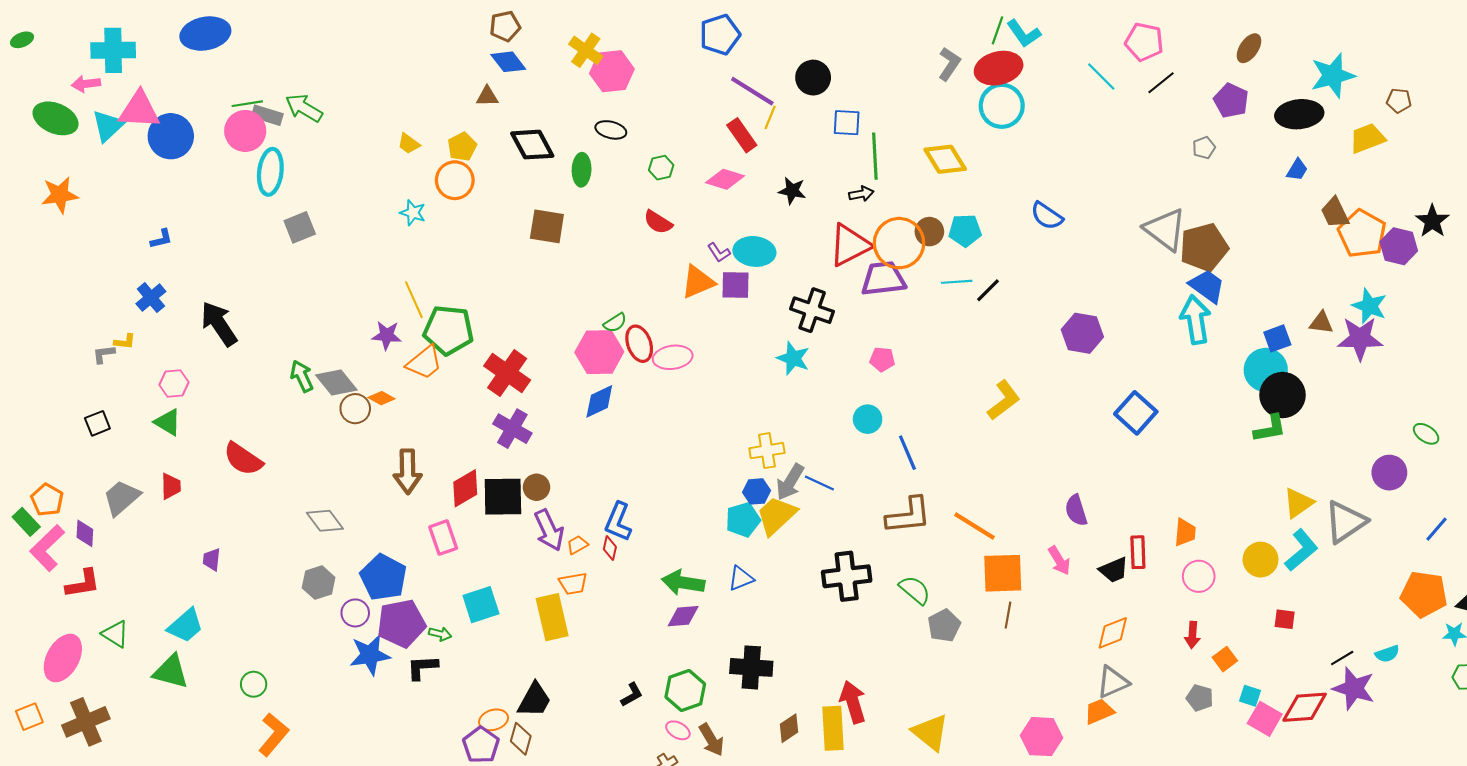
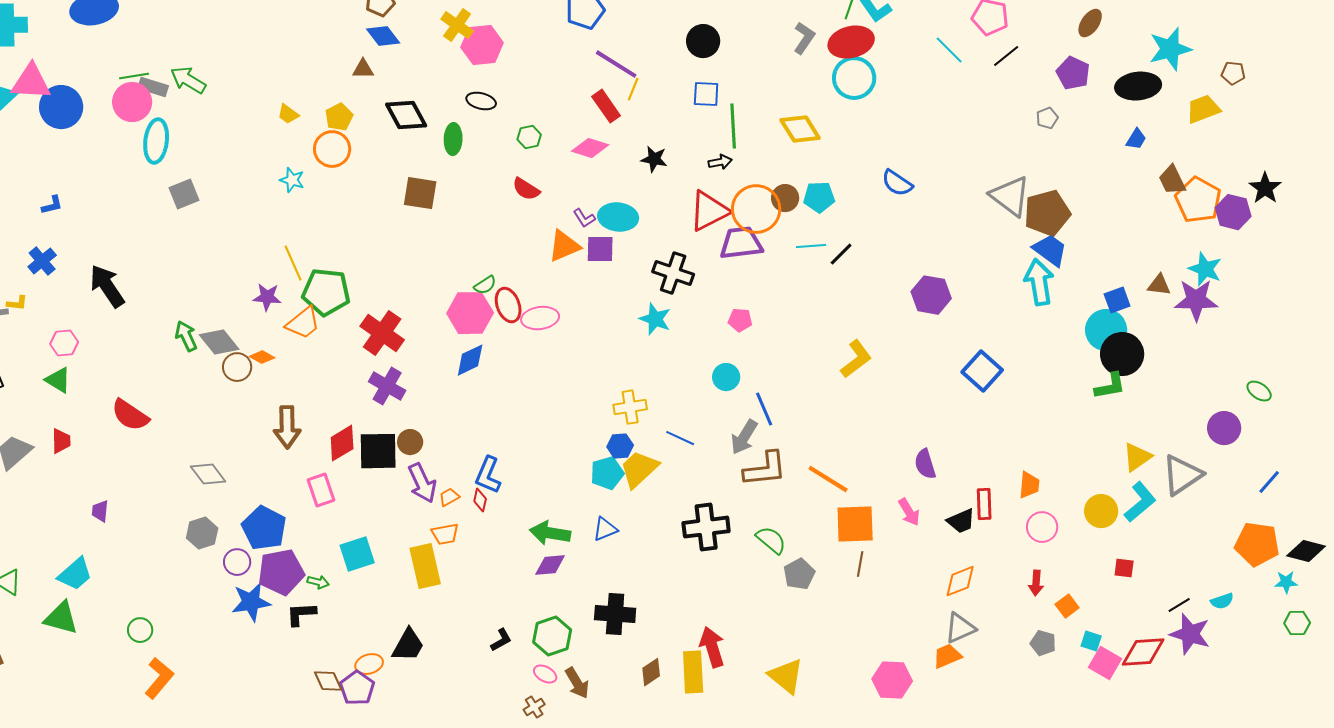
black circle: (813, 78) -> (703, 41), moved
gray arrow: (790, 482) -> (744, 437), moved
brown diamond: (521, 739) -> (328, 681), moved, turned -40

